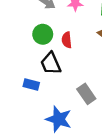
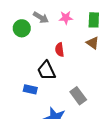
green circle: (43, 34) -> (22, 28), moved

